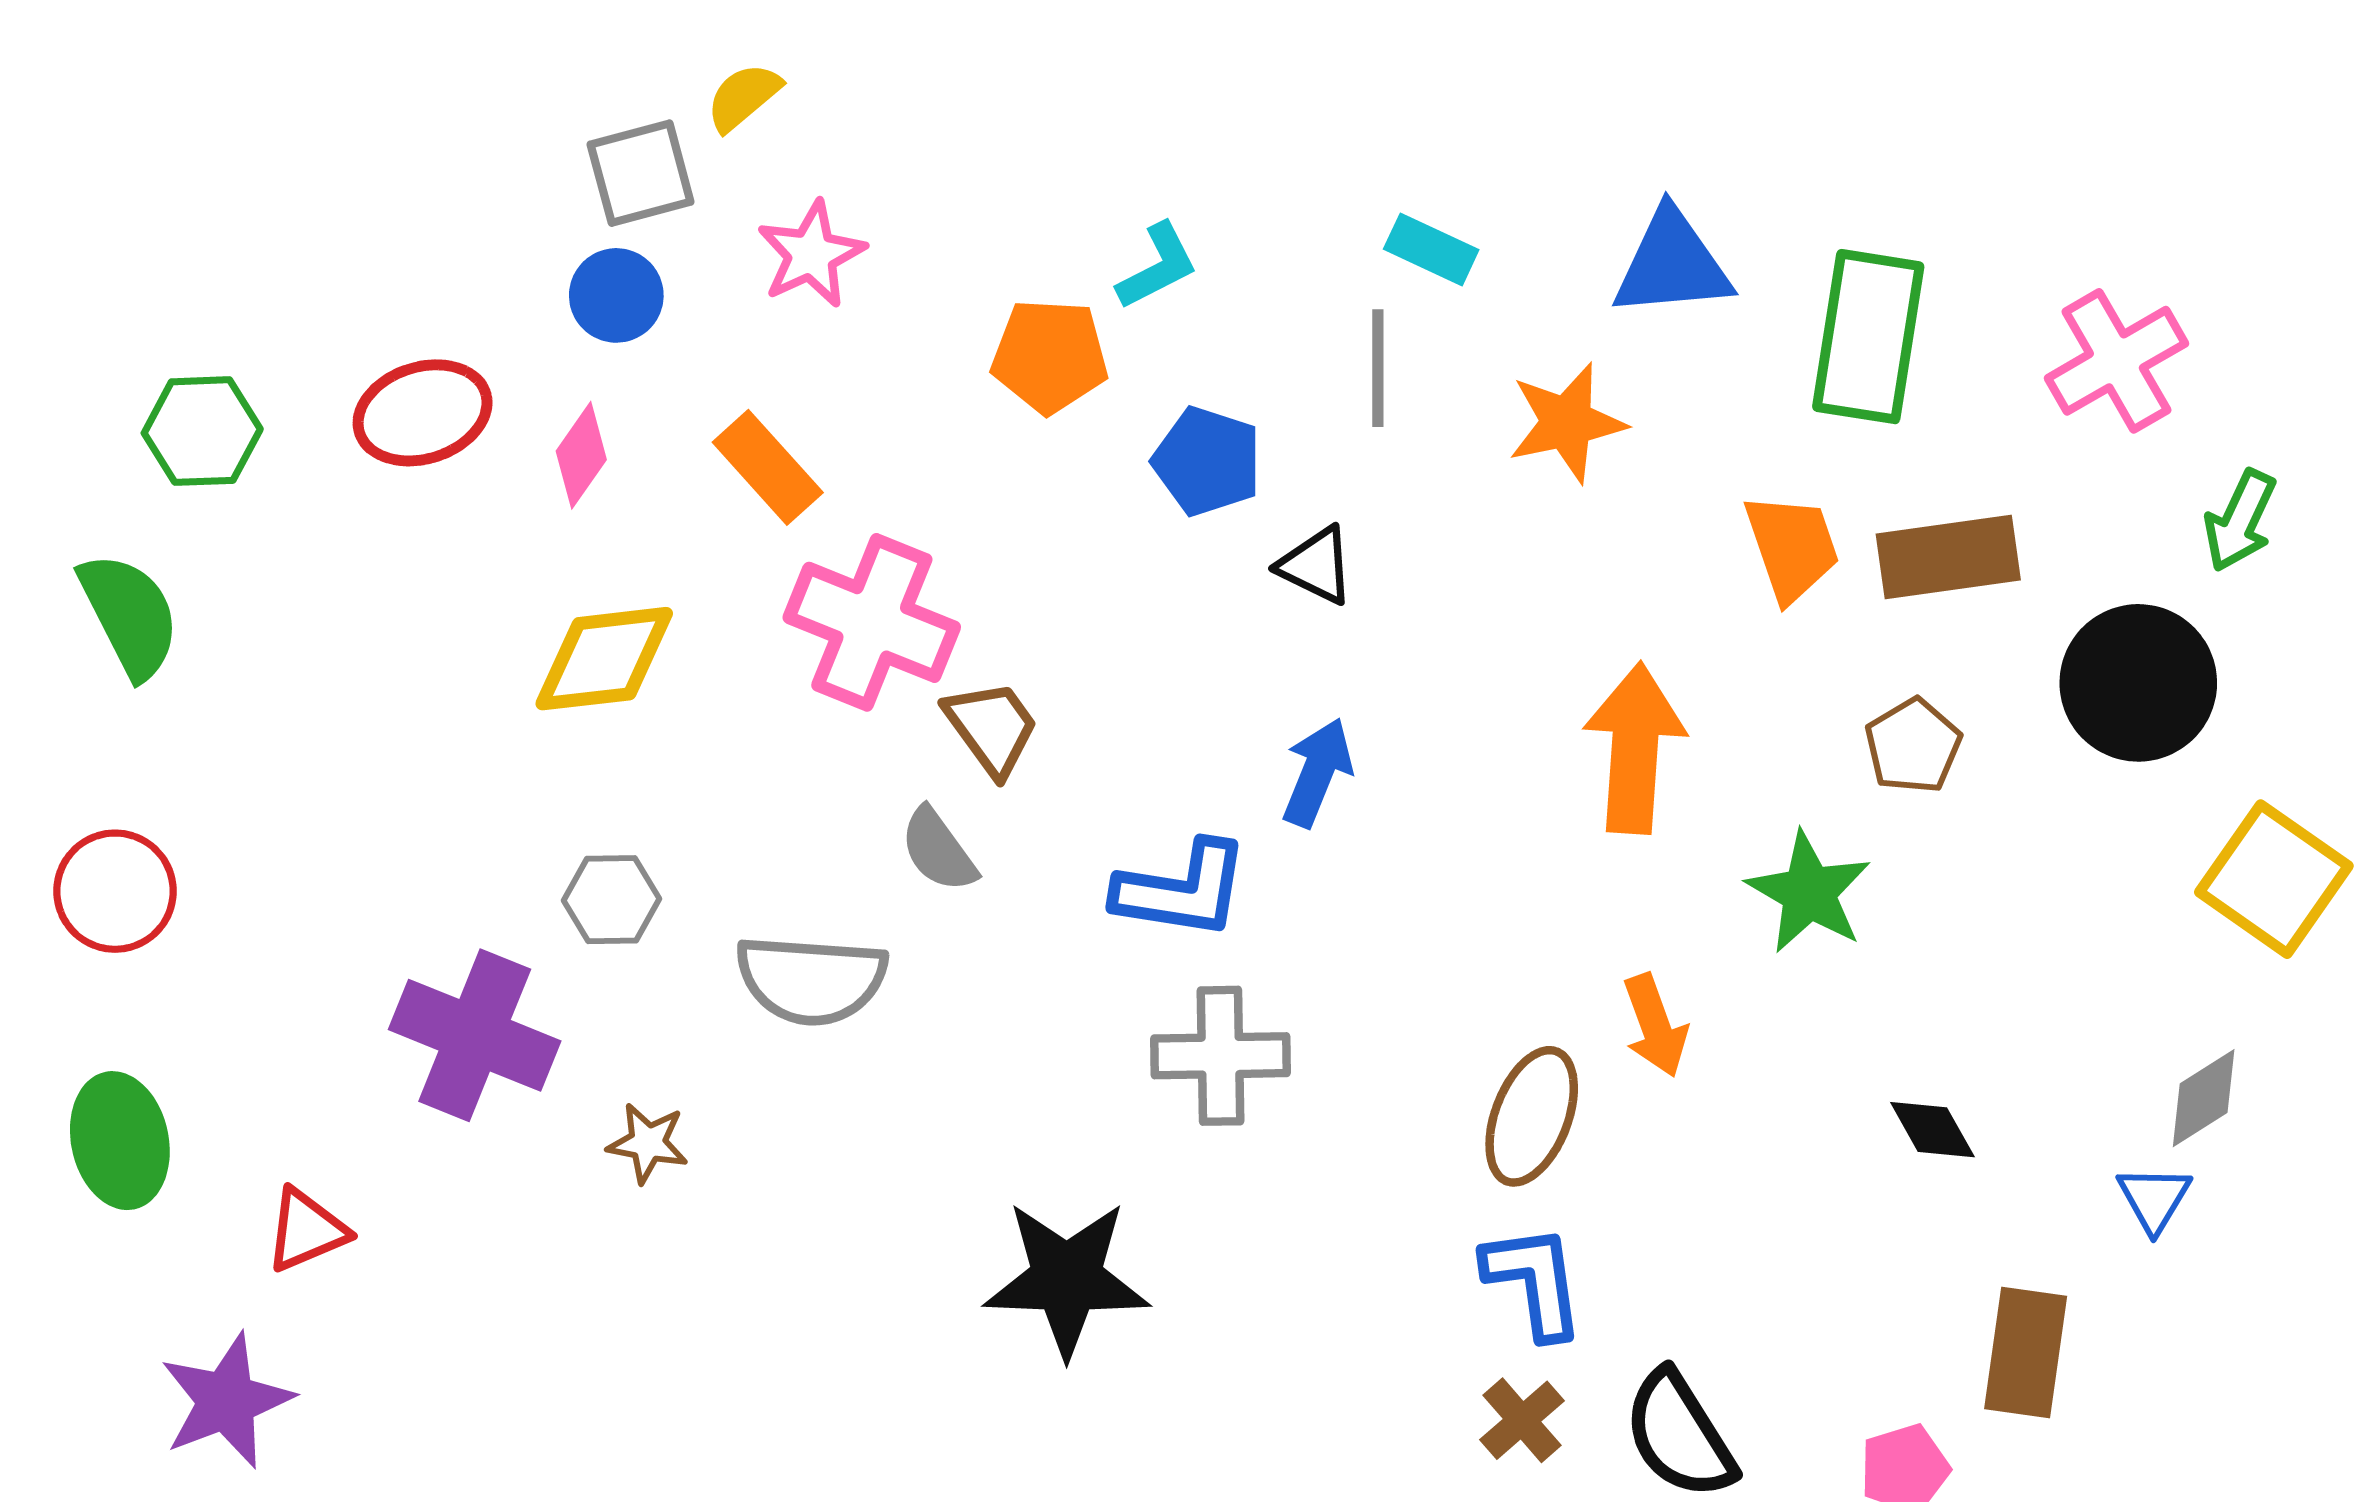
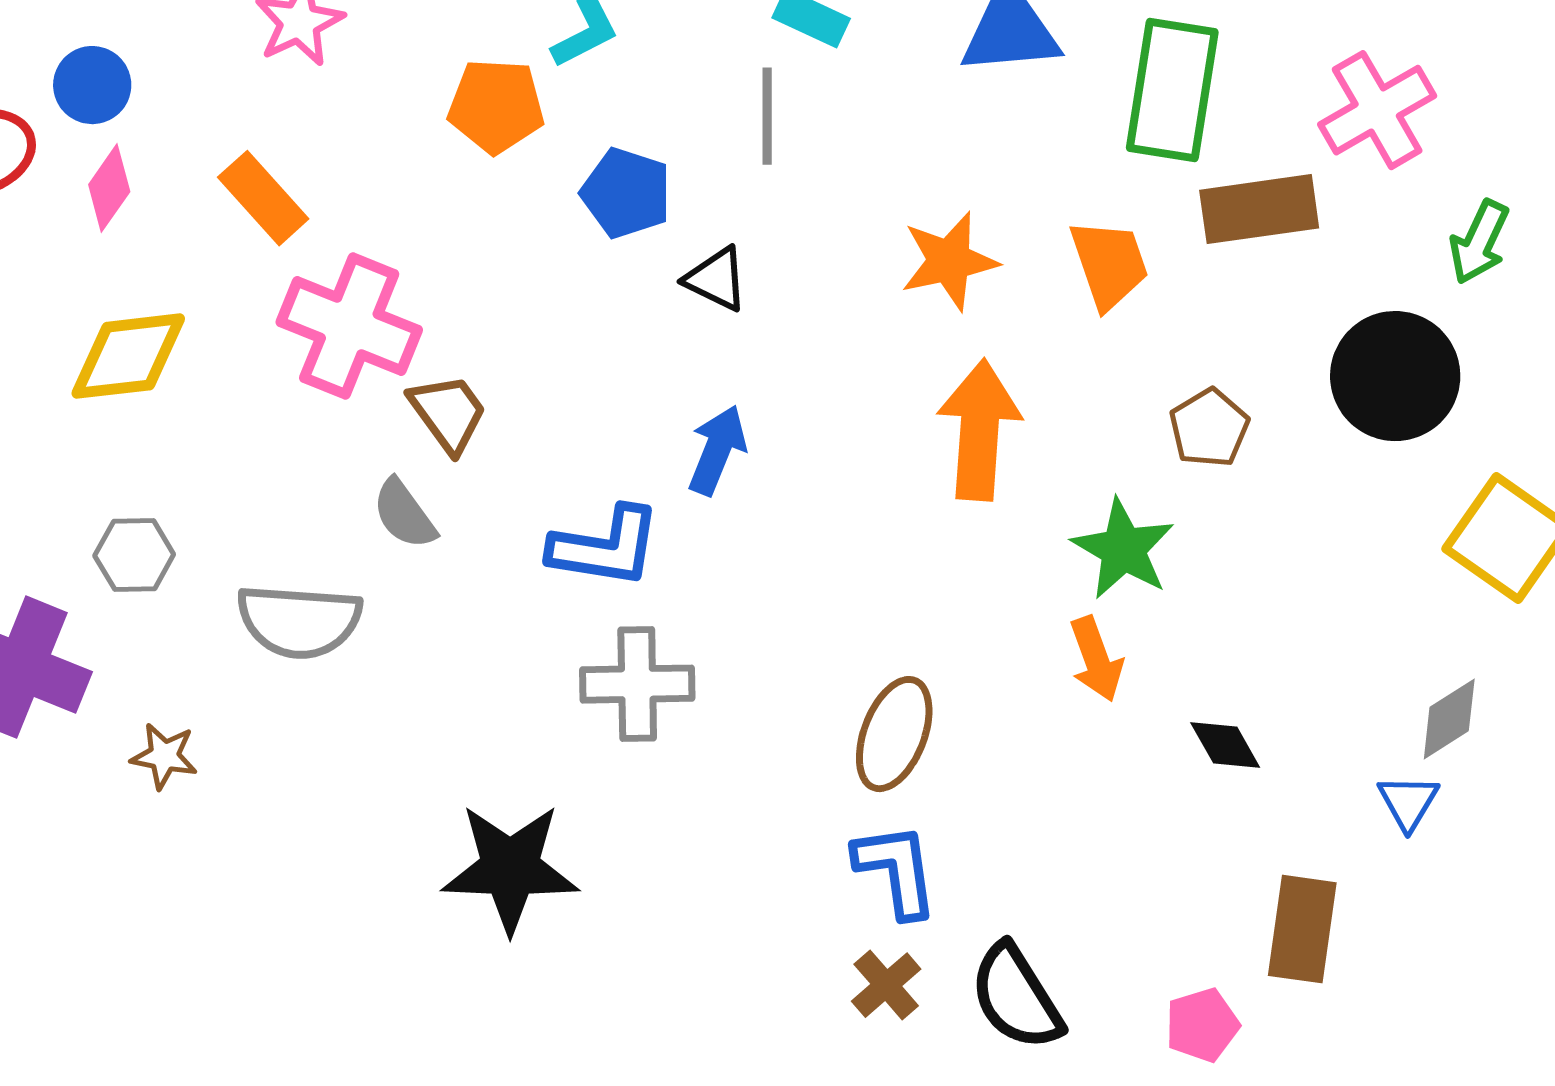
blue circle: (616, 295) -> (92, 85), moved
orange star: (1567, 423) -> (949, 261), moved
brown rectangle: (1948, 557) -> (1259, 209), moved
orange arrow: (1655, 1026) -> (1096, 659), moved

